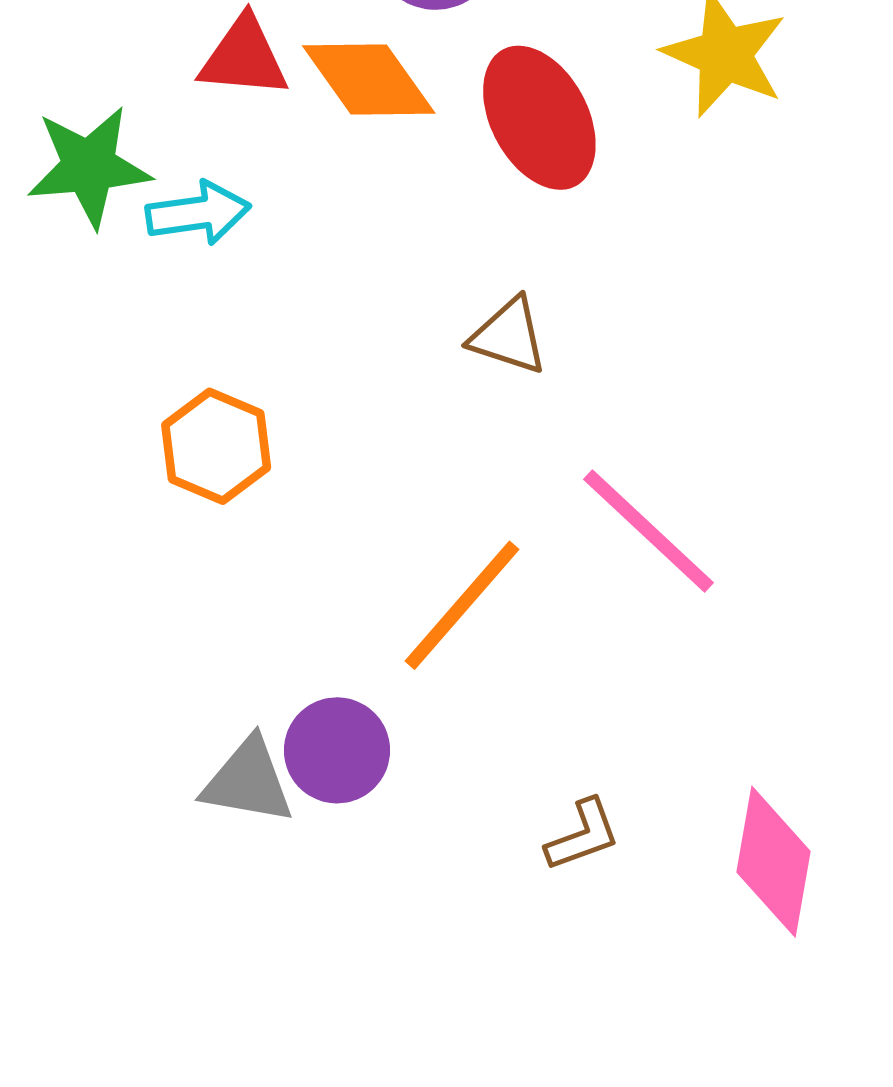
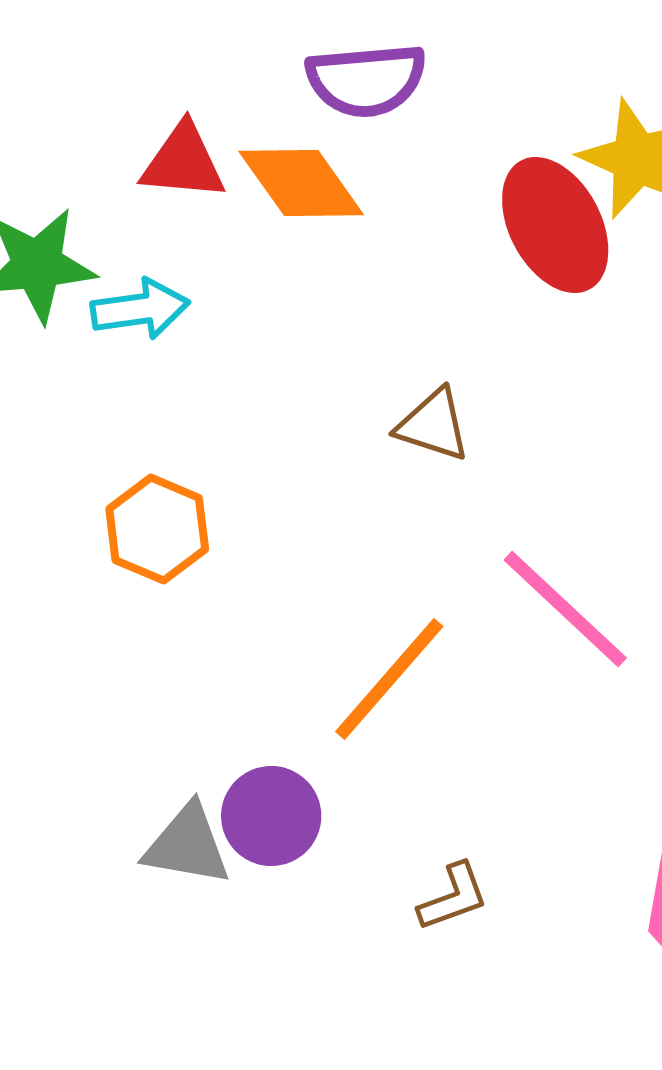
red ellipse: (539, 118) -> (555, 225), moved
brown L-shape: (583, 835) -> (453, 897), moved

